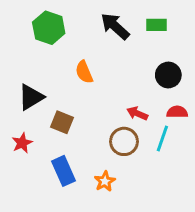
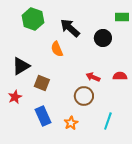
green rectangle: (156, 25) -> (122, 17), moved
black arrow: (115, 26) -> (70, 28), moved
black circle: (168, 75) -> (103, 38), moved
cyan line: (162, 138) -> (108, 121), moved

